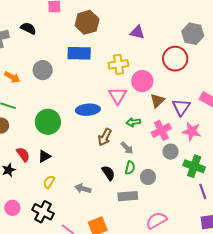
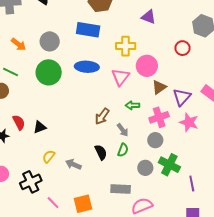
red circle: (175, 59) -> (183, 48), size x0.6
blue ellipse: (88, 110) -> (87, 67), moved
green circle: (48, 122) -> (49, 72), moved
gray circle: (171, 152) -> (155, 140), moved
green cross: (194, 166) -> (169, 165), moved
gray circle: (148, 177) -> (145, 168), moved
yellow semicircle: (49, 182) -> (49, 156), moved
gray rectangle: (128, 196) -> (121, 189), moved
black cross: (43, 212) -> (31, 182), turned 30

